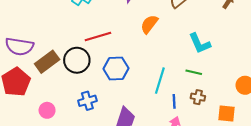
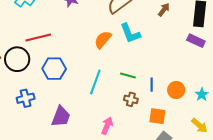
orange semicircle: (149, 24) -> (103, 40), moved
cyan L-shape: (200, 43) -> (130, 33), moved
blue line: (174, 101) -> (152, 85), moved

